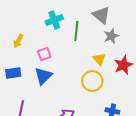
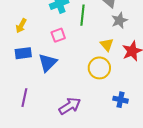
pink square: (44, 54) -> (58, 35), moved
blue rectangle: (13, 73) -> (23, 53), moved

